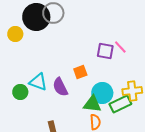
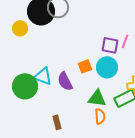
pink line: (120, 47) -> (125, 41), turned 64
green circle: (20, 92) -> (25, 86), size x1.6
cyan circle: (102, 93) -> (107, 67), moved

